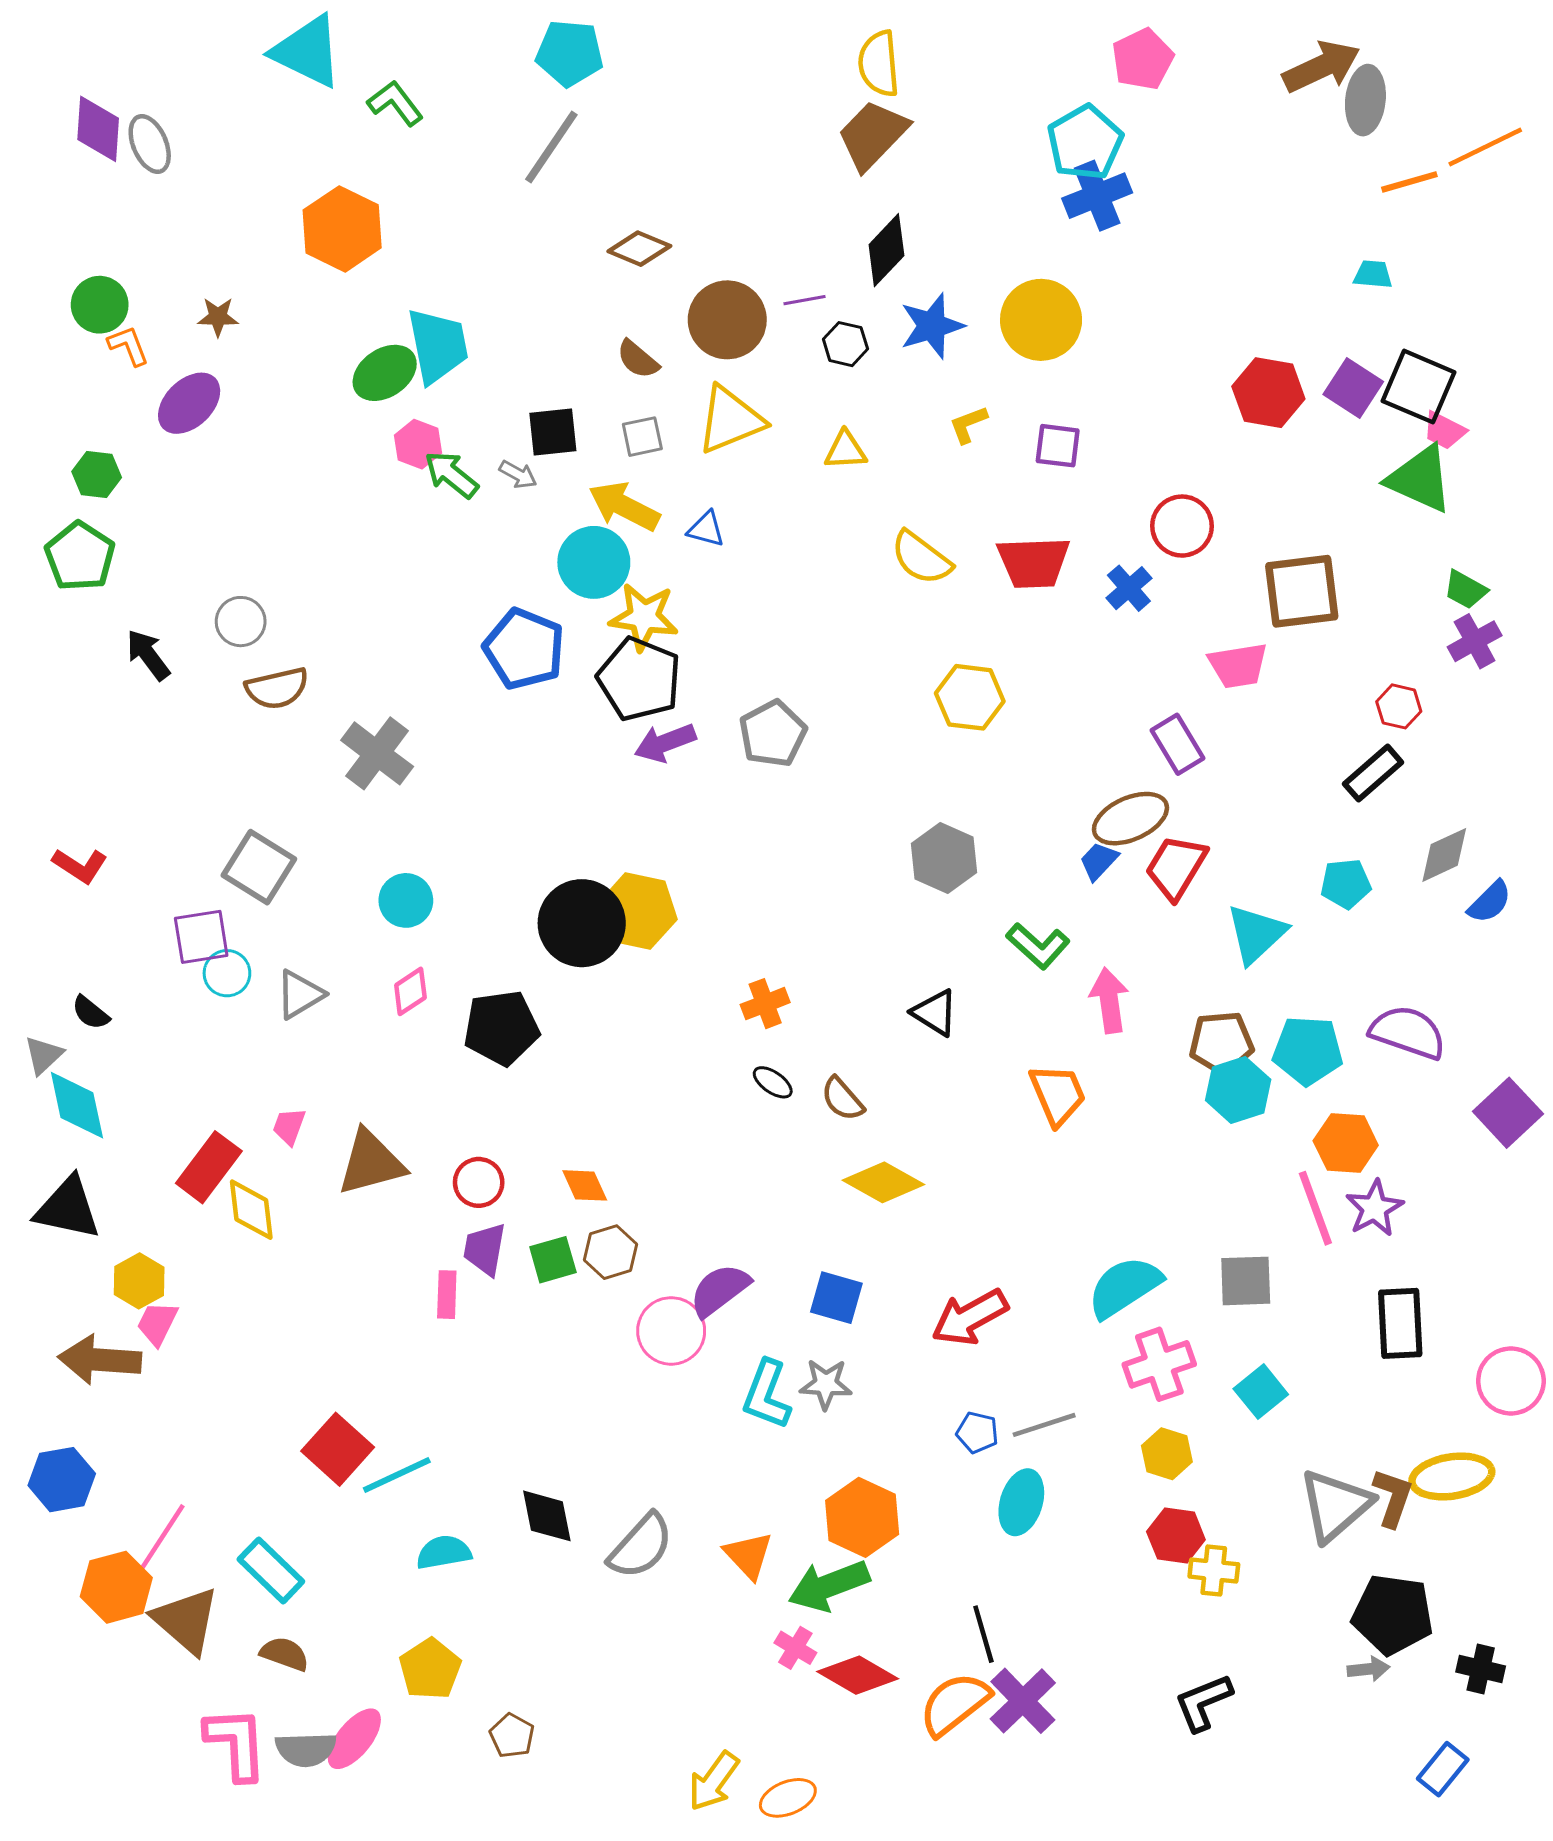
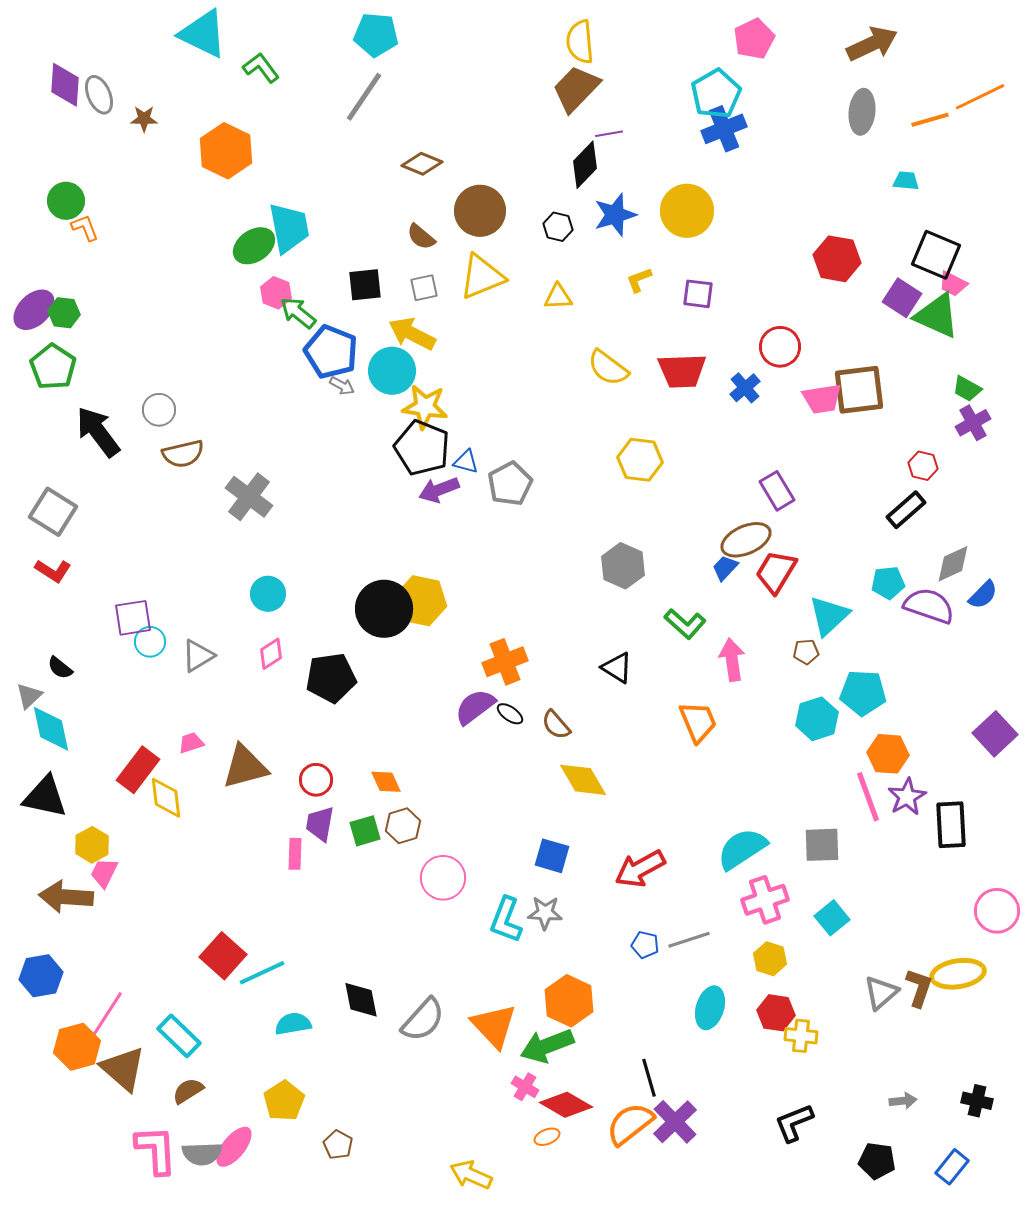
gray ellipse: (1365, 100) -> (862, 112), moved
purple line: (805, 300) -> (609, 134), moved
brown star: (218, 317) -> (144, 119), moved
purple square: (1353, 388) -> (902, 298), moved
purple ellipse: (189, 403) -> (34, 310), moved
gray arrow: (518, 474) -> (342, 386), moved
blue triangle: (706, 529) -> (466, 462), moved
blue pentagon: (524, 649) -> (331, 352), moved
black arrow: (148, 655) -> (98, 432), size x1.5
pink trapezoid: (1238, 665) -> (822, 399), moved
gray square: (259, 867) -> (53, 512), moved
orange cross: (765, 1004) -> (505, 662), size x1.4
purple semicircle: (1408, 1032) -> (929, 606), moved
brown pentagon: (1221, 1043) -> (806, 652), moved, size x0.6
pink trapezoid: (289, 1126) -> (191, 743), turned 52
yellow diamond: (883, 1182) -> (583, 780), turned 30
purple semicircle: (720, 1290) -> (475, 707), moved
black rectangle: (1400, 1323) -> (951, 825), moved
cyan ellipse: (1021, 1502) -> (710, 1008), moved
gray triangle: (1335, 1505) -> (881, 993), size x0.7
orange triangle: (748, 1555) -> (494, 1026), size x1.4
black pentagon: (1393, 1614) -> (877, 1161), moved, size x0.7
brown semicircle: (285, 1654) -> (188, 1091), turned -52
yellow arrow: (714, 1781) -> (471, 1175), turned 78
orange ellipse: (788, 1798) -> (547, 1137), moved, size x0.7

